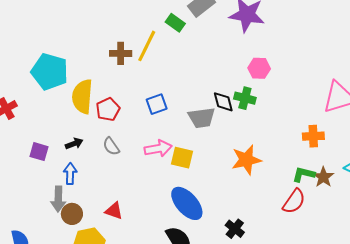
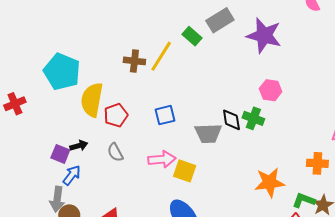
purple square: (39, 152) -> (60, 154), moved
orange star: (246, 160) -> (270, 182), moved
blue arrow: (70, 174) -> (72, 175), turned 30

